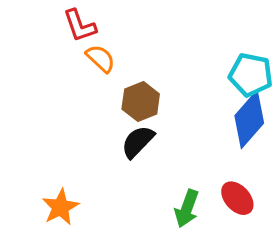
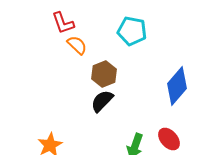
cyan pentagon: (251, 75) -> (132, 31), moved

